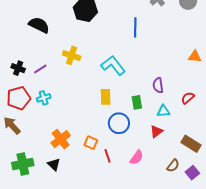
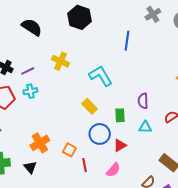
yellow rectangle: (106, 97) -> (90, 106), turned -49
cyan cross: (44, 98) -> (30, 91), moved
red triangle: (156, 131) -> (120, 145), moved

